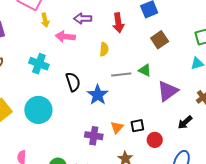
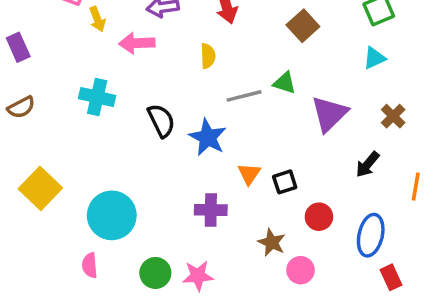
cyan circle: (38, 110) -> (112, 215), moved
orange triangle: (117, 127) -> (249, 174), moved
red circle: (155, 140) -> (319, 217), moved

